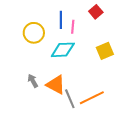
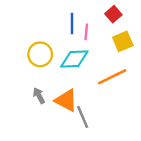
yellow circle: (34, 33) -> (40, 54), moved
yellow square: (105, 51) -> (123, 41), moved
orange line: (92, 98) -> (112, 77), moved

